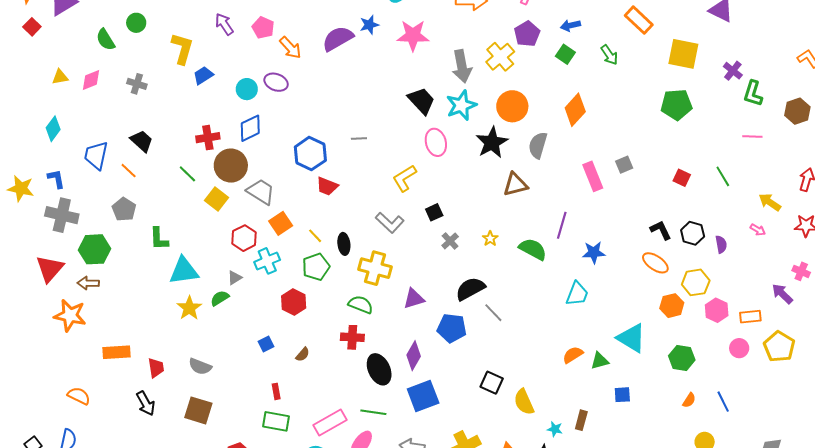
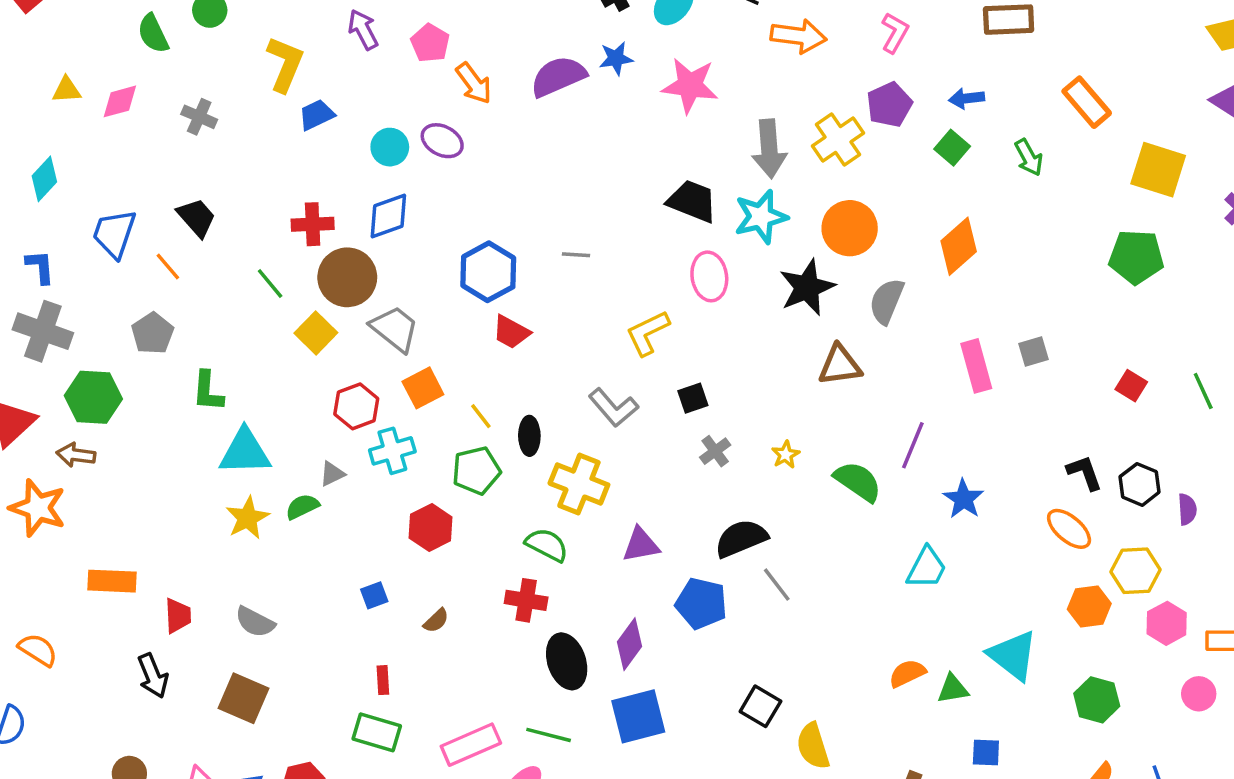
black trapezoid: (421, 101) -> (692, 201), turned -32
blue star: (594, 253) -> (963, 499), turned 30

